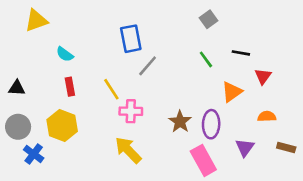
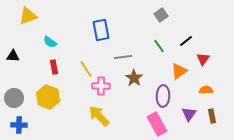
black line: (241, 53) -> (186, 41), turned -48
gray line: (148, 66) -> (123, 57), moved, turned 42
black triangle: (17, 88) -> (13, 56), moved
brown star: (180, 122) -> (134, 78), moved
brown rectangle: (286, 147) -> (212, 116), moved, turned 64
blue cross: (34, 154) -> (19, 125), moved, turned -35

